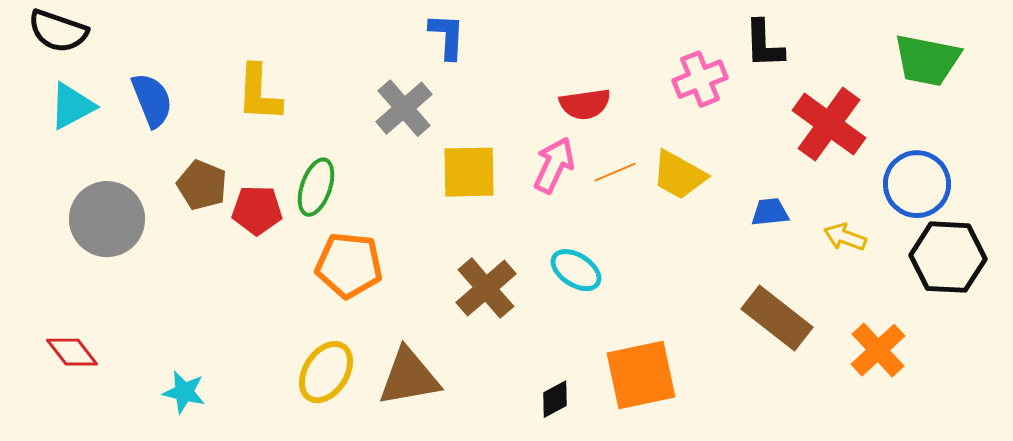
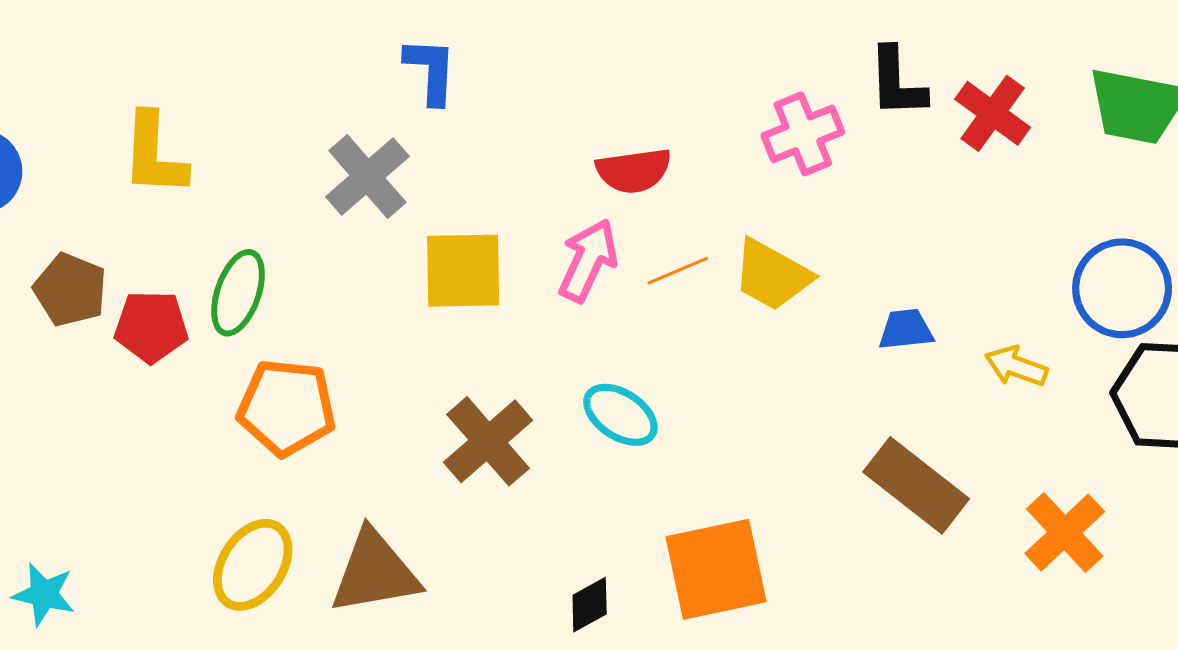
red cross: (829, 124) -> (993, 113), moved, size x0.7

